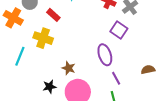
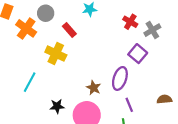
purple ellipse: (105, 55) -> (120, 78), turned 30
cyan line: (20, 56) -> (30, 82), moved
brown star: (69, 68) -> (94, 88), moved

